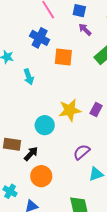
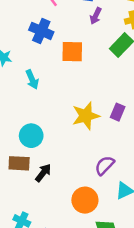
purple arrow: (85, 29) -> (96, 16), turned -104
cyan circle: (45, 125) -> (31, 136), moved
orange circle: (41, 176) -> (85, 200), moved

